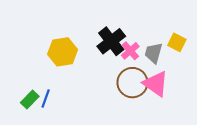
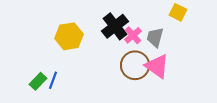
yellow square: (177, 42) -> (178, 12), moved

